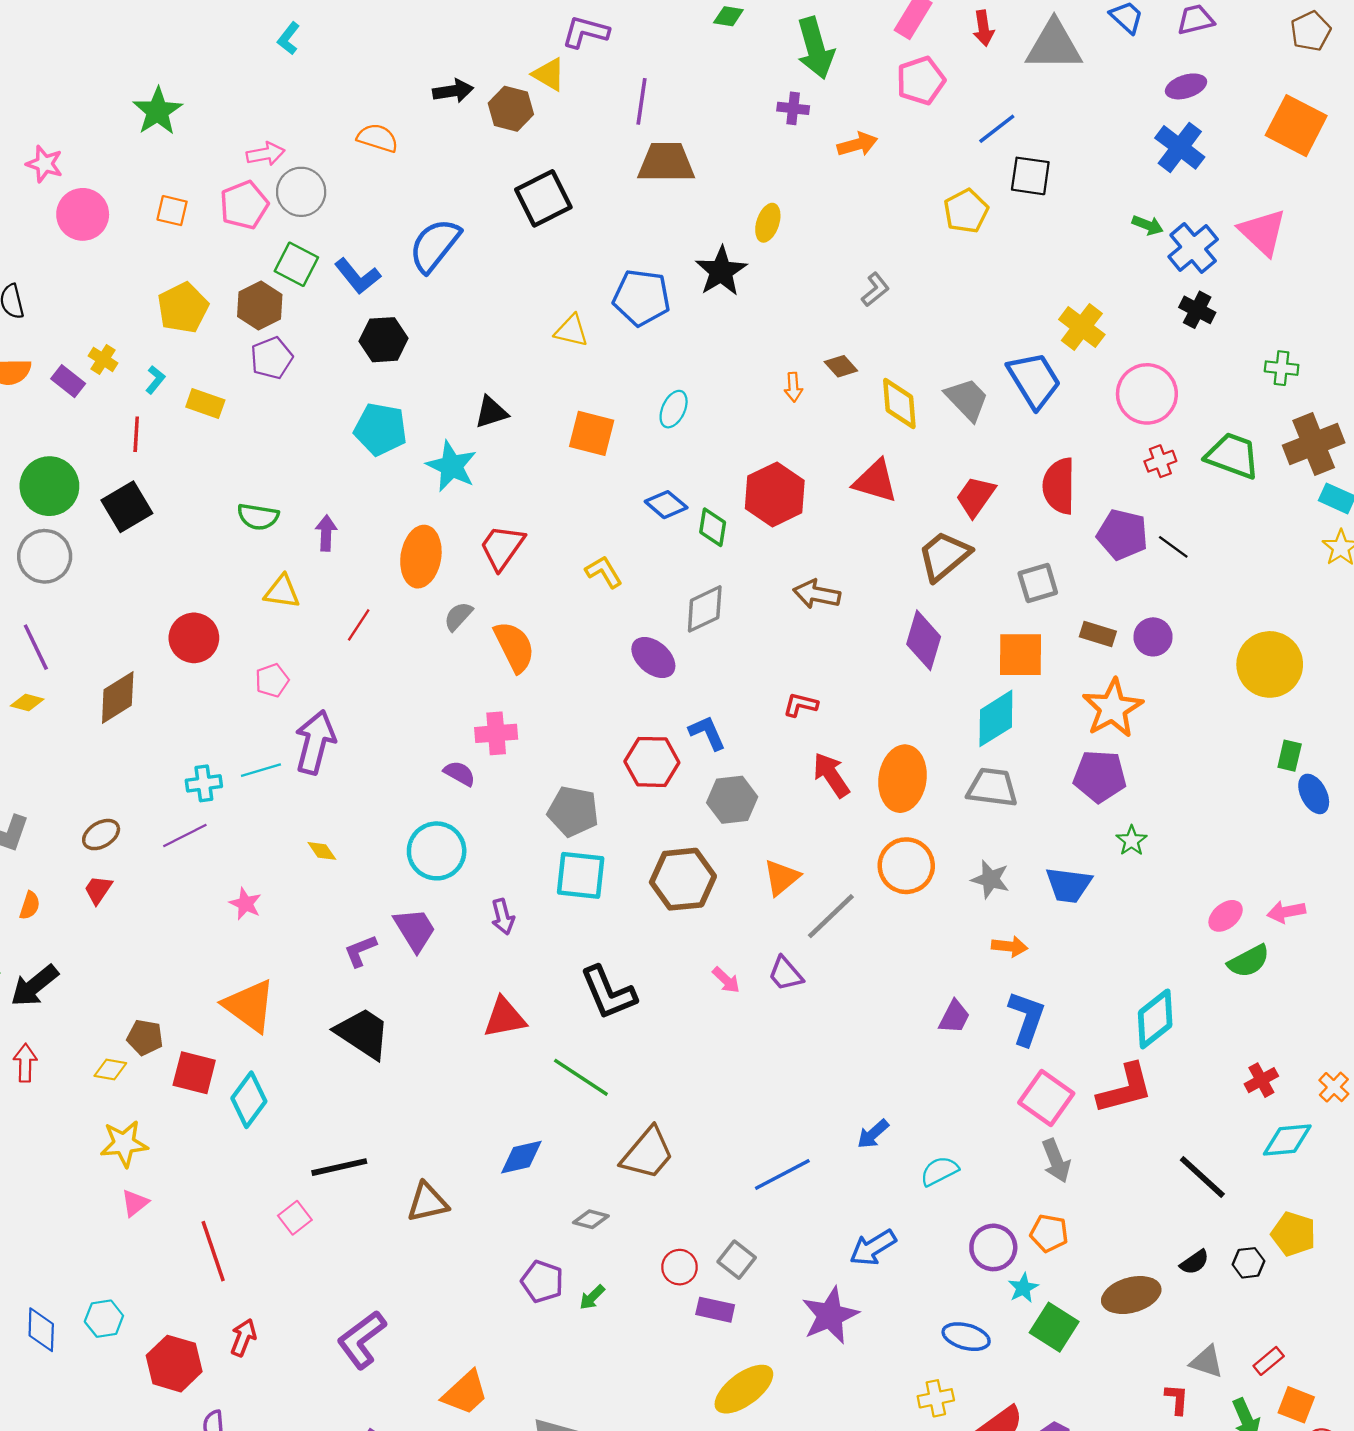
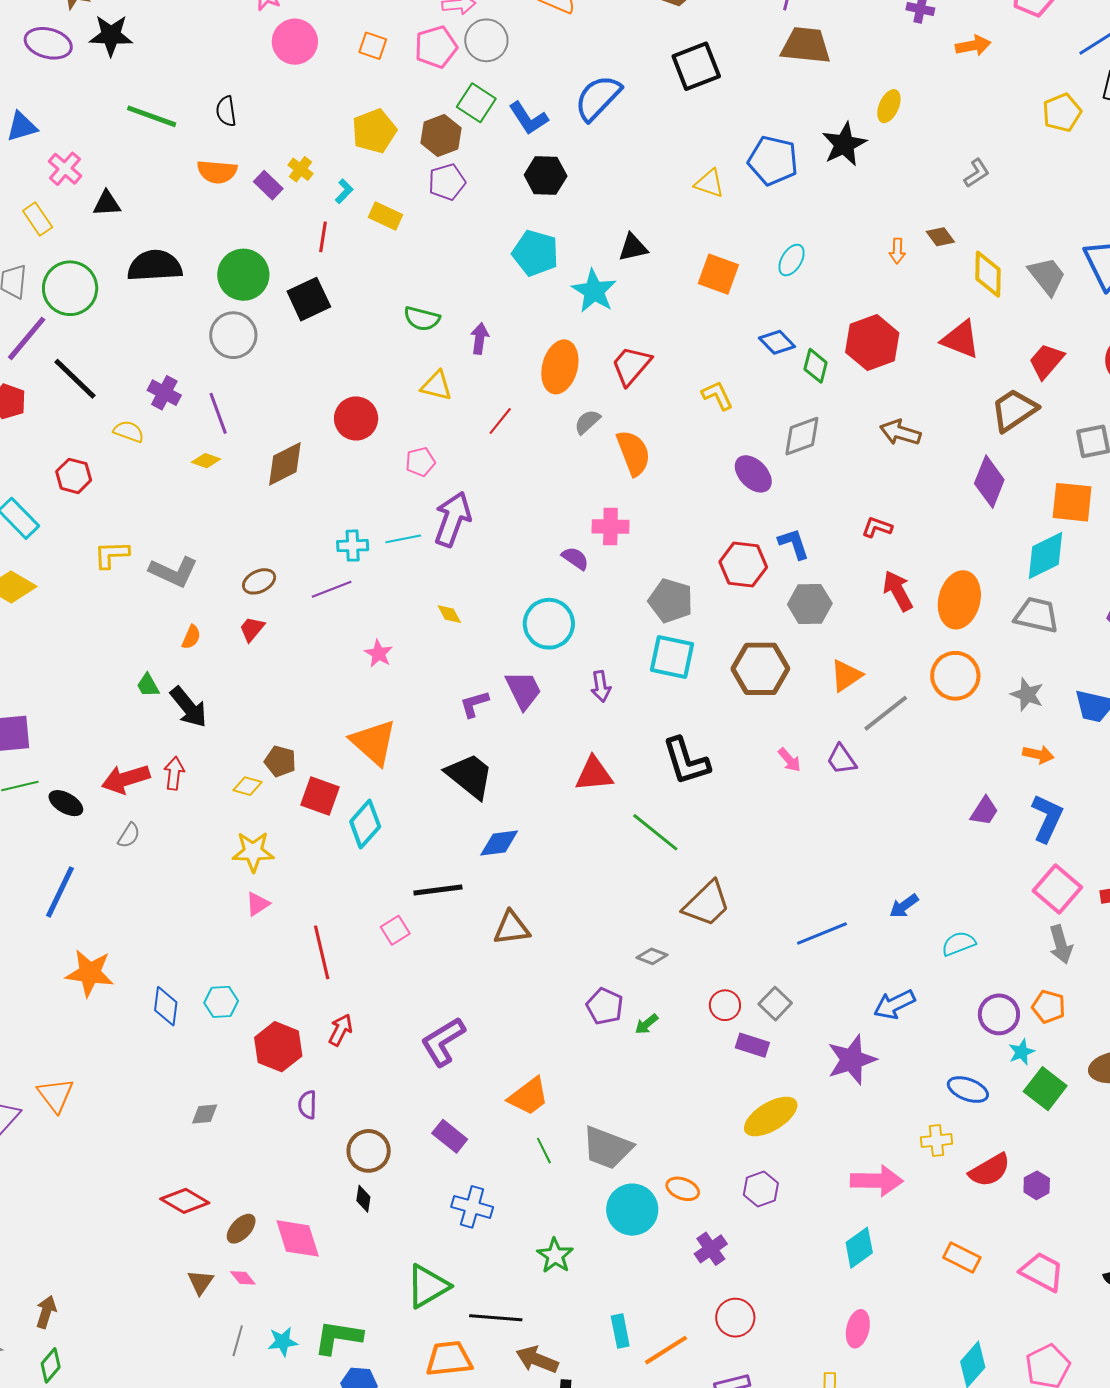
black arrow: (34, 986) -> (189, 707), turned -96
blue diamond: (521, 1157) -> (499, 843), moved

